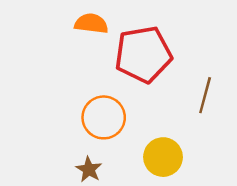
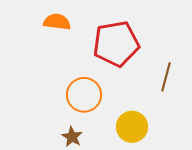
orange semicircle: (91, 23) -> (57, 22), moved

